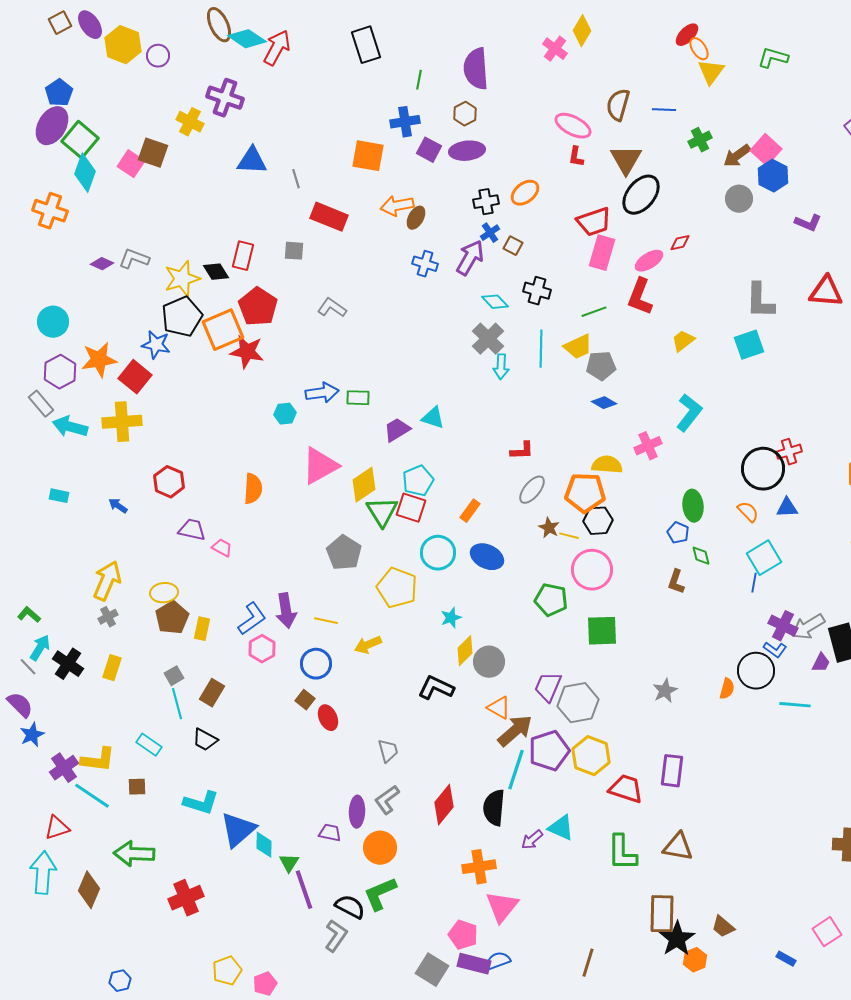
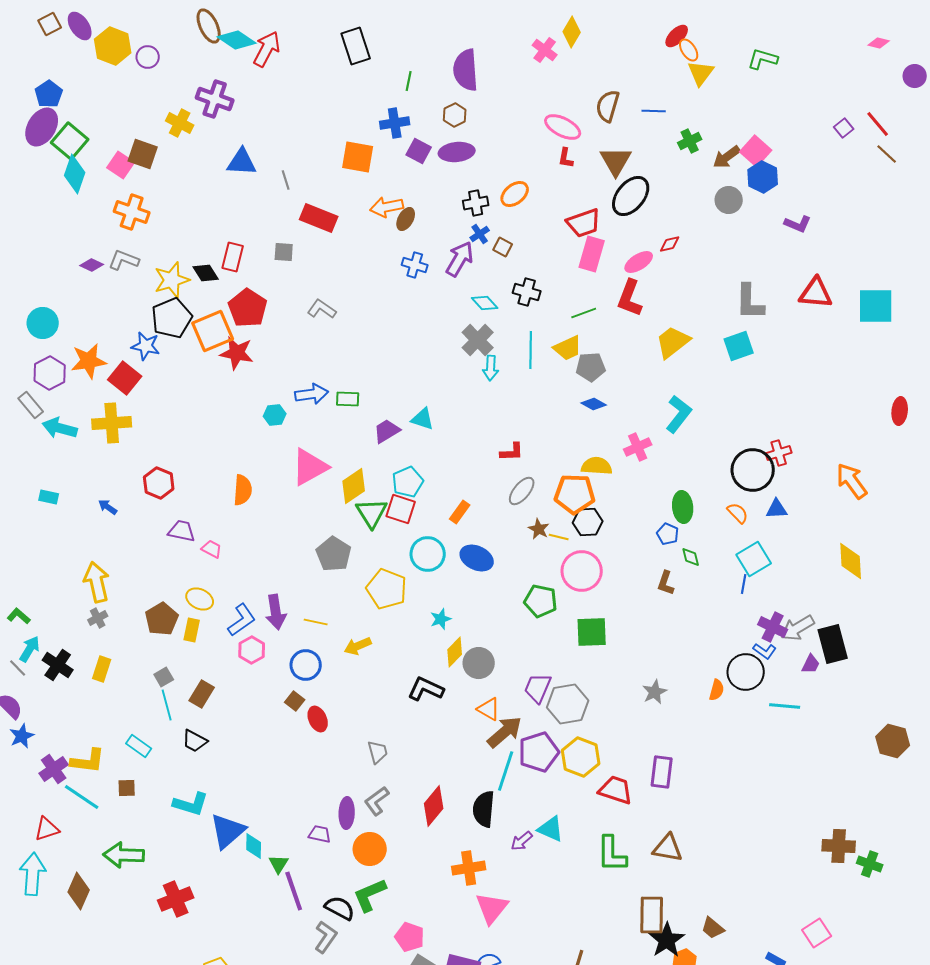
orange cross: (50, 211) -> (132, 212), moved
yellow trapezoid: (683, 341) -> (673, 342), size x1.5
yellow arrow: (107, 581) -> (97, 582), turned -36
yellow ellipse: (164, 593) -> (200, 599), moved, turned 32
pink pentagon: (463, 935) -> (410, 937), moved

